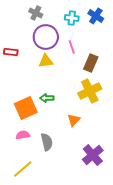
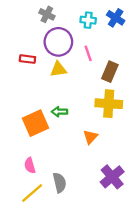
red rectangle: (11, 52) -> (27, 59), moved
yellow cross: (90, 91) -> (109, 104), turned 30
pink semicircle: (23, 135) -> (30, 165), moved, turned -96
gray semicircle: (47, 142) -> (60, 183), moved

